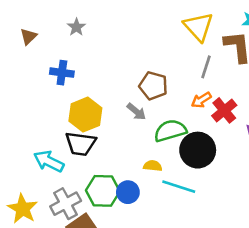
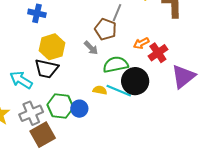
gray line: (206, 67) -> (117, 13), moved
cyan line: (179, 187) -> (119, 91), moved

